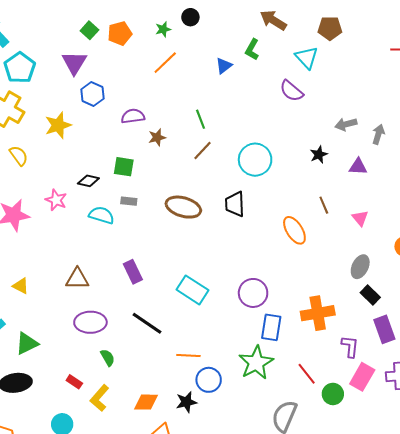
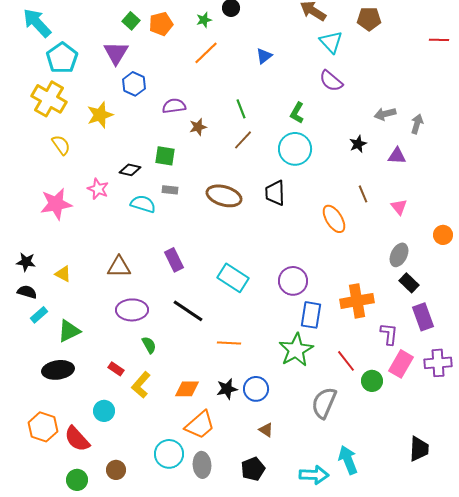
green L-shape: (252, 49) -> (297, 113), moved
cyan triangle: (307, 58) -> (331, 42), moved
blue circle: (209, 380) -> (256, 389), moved

